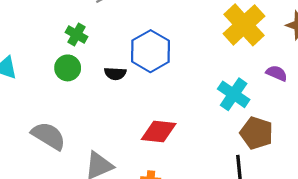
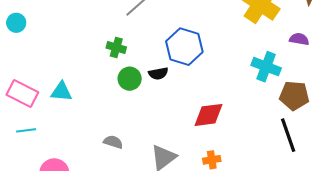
green circle: (68, 68) -> (130, 79), moved
gray semicircle: (48, 136) -> (113, 142), size x0.6

